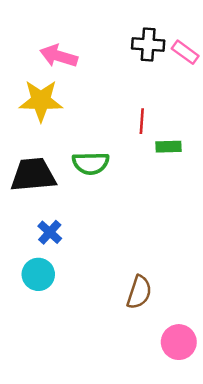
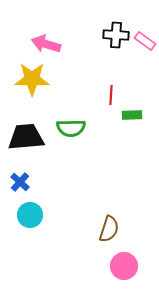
blue cross: (50, 232) -> (20, 182), moved
pink circle: (179, 342) -> (124, 266), moved

